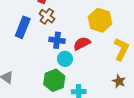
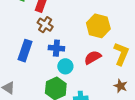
blue rectangle: (23, 27) -> (25, 51), moved
red semicircle: (82, 43) -> (93, 57), moved

